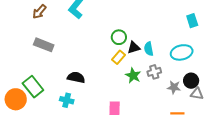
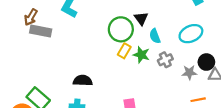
green circle: (119, 37) -> (121, 29), size x1.5
gray rectangle: (44, 45) -> (41, 31), moved
black triangle: (134, 48) -> (141, 18), moved, turned -40
green star: (133, 76) -> (141, 55), moved

